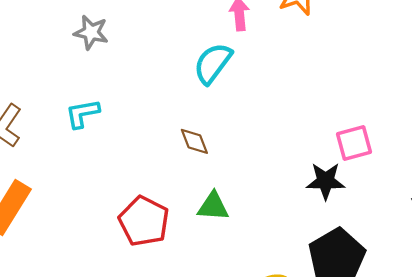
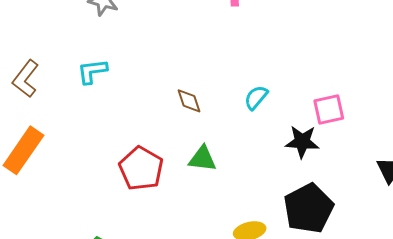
cyan semicircle: (213, 63) -> (256, 97), moved, size x0.7

